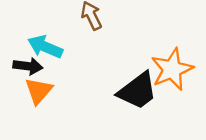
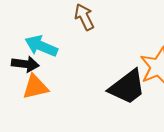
orange triangle: (39, 91) -> (35, 87), turned 36

